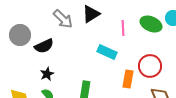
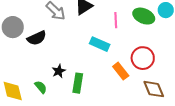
black star: (47, 74) -> (59, 71), moved
orange rectangle: (128, 79) -> (121, 71), turned -48

